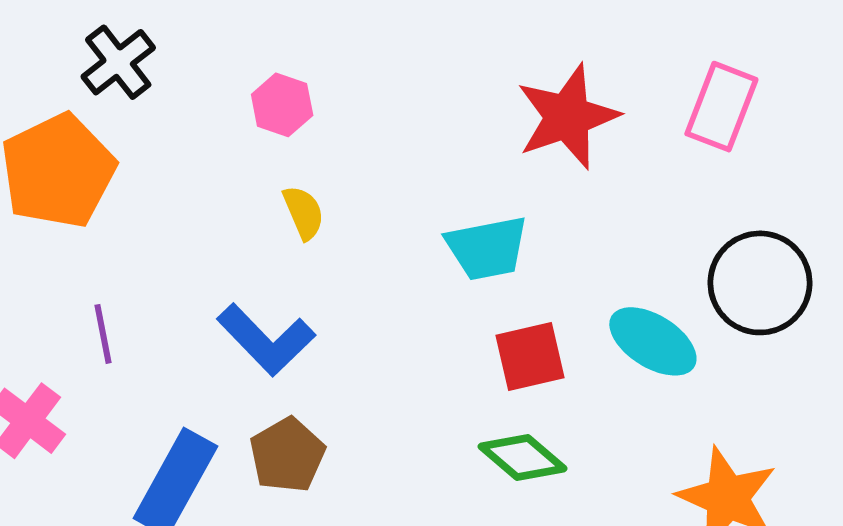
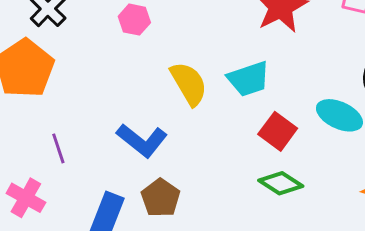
yellow semicircle: (304, 213) -> (189, 84), moved, size x1.6
red square: (530, 357) -> (278, 131), turned -33

